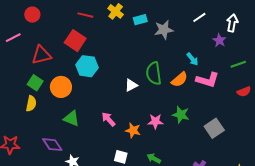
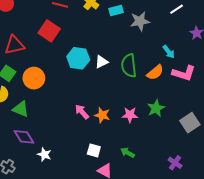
cyan hexagon: (87, 66) -> (78, 58), moved
white triangle: (131, 85) -> (101, 62), moved
green star: (181, 115) -> (156, 108), turned 30
green triangle: (71, 118) -> (21, 109), moved
orange star: (133, 130) -> (102, 115), moved

